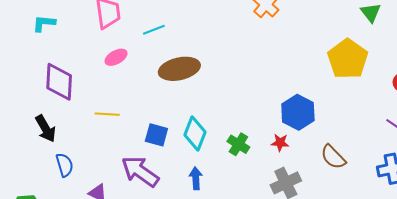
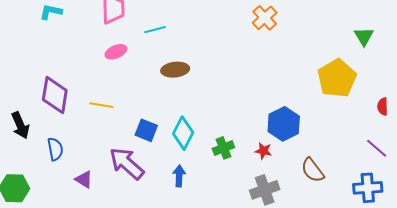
brown ellipse: (179, 69) -> (175, 70), size x0.7
purple diamond: (59, 82) -> (55, 95), moved
black arrow: (46, 129) -> (20, 125), moved
green cross: (238, 144) -> (223, 148), turned 30

